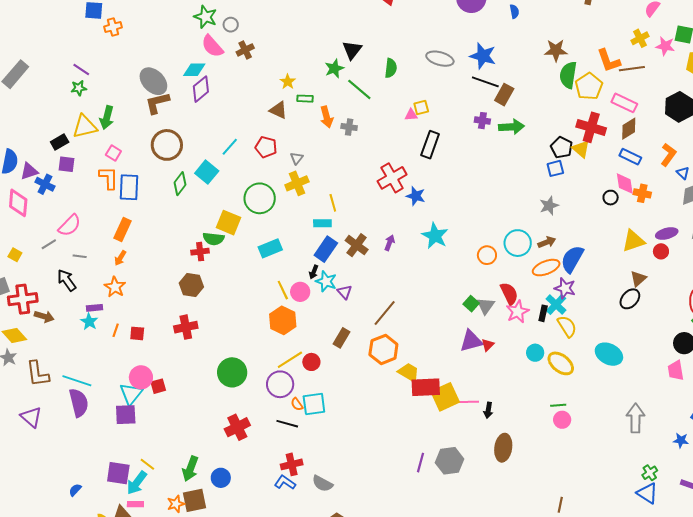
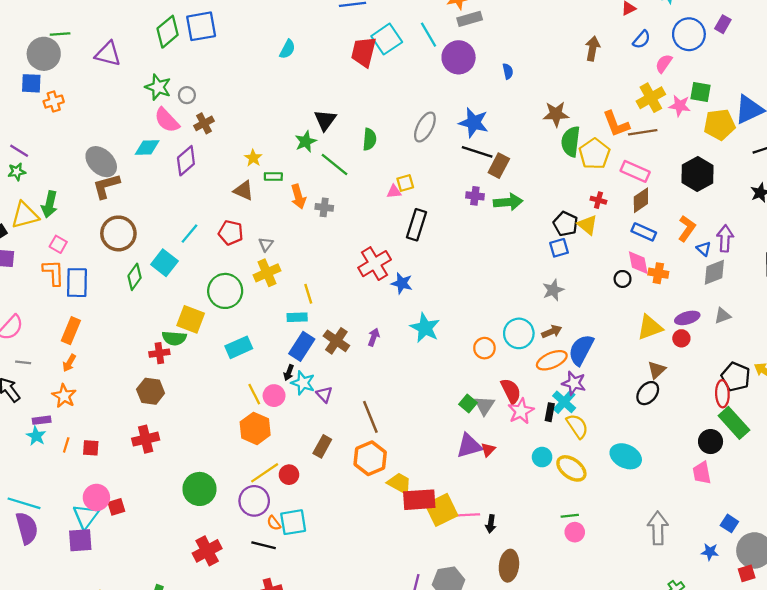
yellow cross: (640, 38) -> (651, 98), size x1.4
gray ellipse: (440, 59) -> (425, 127), turned -76
purple diamond: (201, 89) -> (186, 161), moved
red cross: (591, 127) -> (598, 200), size x0.5
brown line: (385, 313) -> (370, 417), turned -60

